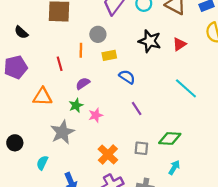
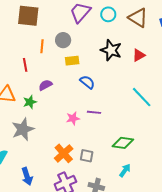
orange line: (81, 50) -> (42, 46), moved
green star: (76, 105) -> (30, 102), moved
purple line: (137, 108) -> (94, 112), turned -56
pink star: (96, 115) -> (73, 118), moved
gray square: (141, 148) -> (87, 156), moved

